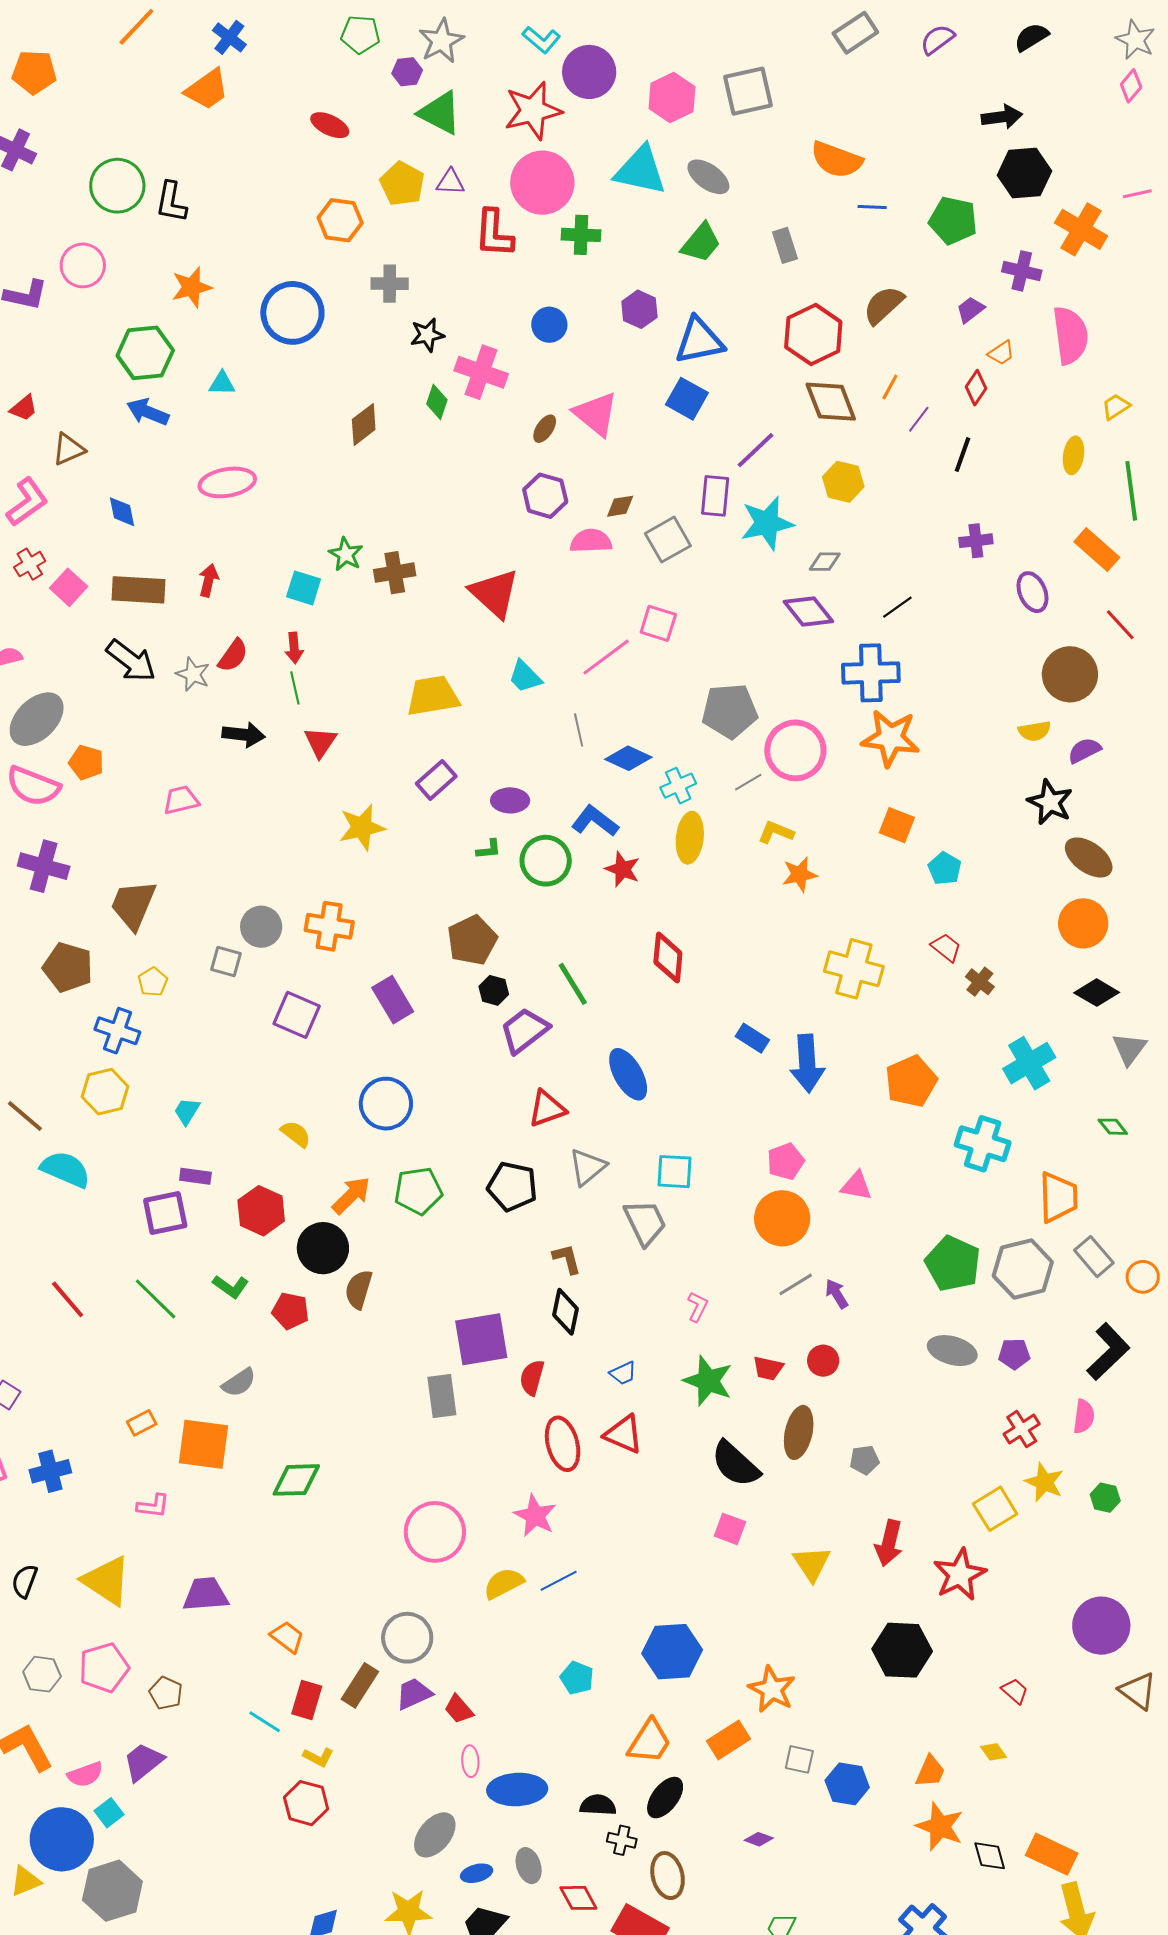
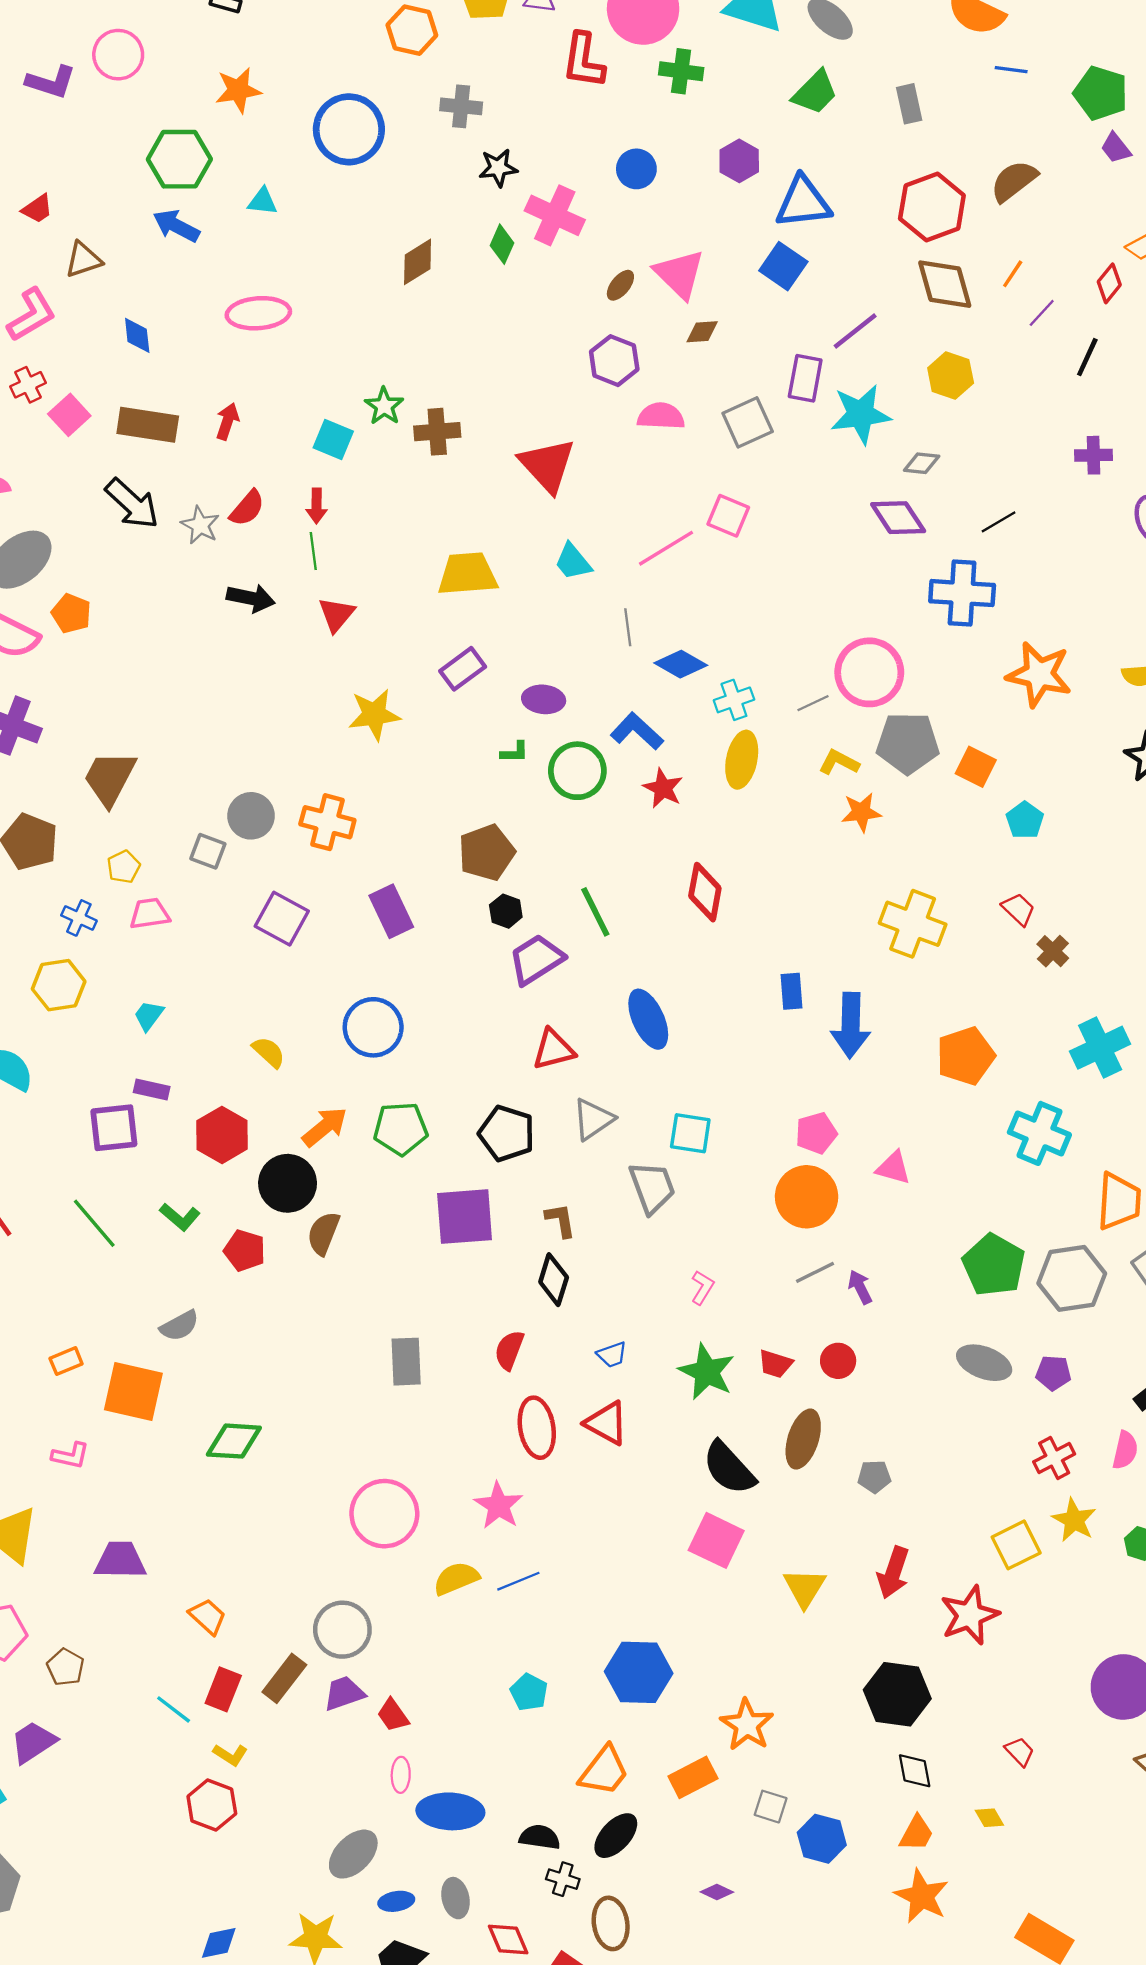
purple trapezoid: (970, 310) -> (1116, 148), moved, turned -96
brown diamond: (620, 506) -> (702, 332), moved
gray pentagon: (730, 711) -> (908, 743), moved
orange star: (890, 738) -> (1039, 674), moved
pink trapezoid: (181, 800) -> (150, 914), moved
blue cross: (117, 1031) -> (79, 918), size x0.7
blue rectangle: (752, 1038) -> (792, 991), turned 48
purple square: (481, 1339) -> (465, 1217), moved
pink square: (730, 1529) -> (716, 1540), size x1.5
black diamond: (990, 1856) -> (915, 1771), moved

